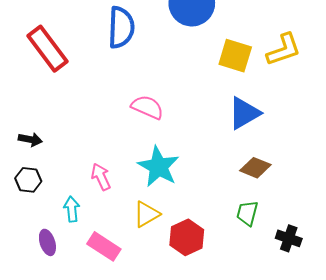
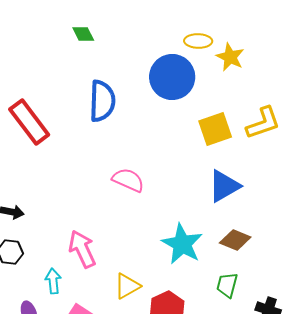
yellow square: (235, 56) -> (215, 129), turned -36
cyan star: (158, 167) -> (182, 244), moved
pink arrow: (101, 177) -> (82, 249), size x1.4

